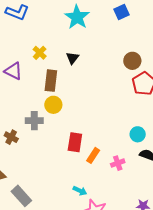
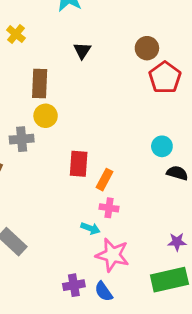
yellow cross: (40, 53) -> (16, 34), moved
black triangle: (72, 58) -> (82, 51), moved
pink cross: (118, 163) -> (109, 208), moved, turned 32

